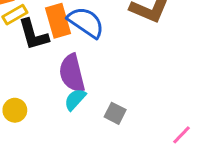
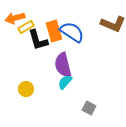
gray square: (115, 113) -> (89, 108), moved

